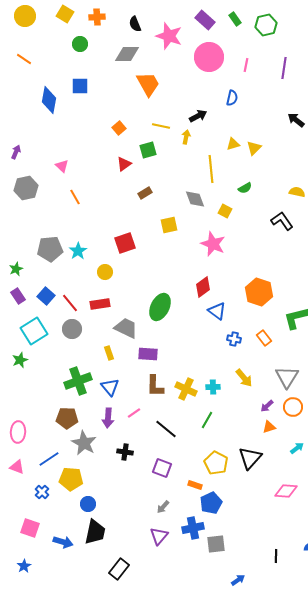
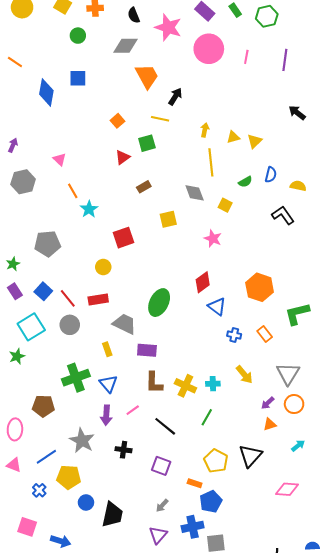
orange line: (24, 59) -> (15, 62), moved
blue semicircle: (232, 98) -> (271, 175), moved
black arrow: (198, 116) -> (175, 96), moved, turned -30
yellow arrow: (186, 137) -> (205, 130), moved
pink star: (213, 244) -> (213, 239), size x0.7
cyan star: (78, 251) -> (89, 209), moved
brown pentagon: (67, 418) -> (43, 406), moved
black trapezoid: (95, 532) -> (112, 515), moved

